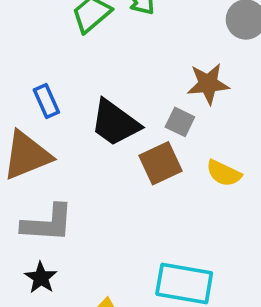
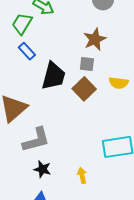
blue rectangle: (46, 101) -> (27, 51), moved
black trapezoid: (115, 123) -> (53, 76), turned -92

